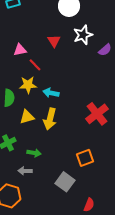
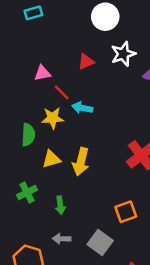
red triangle: (54, 41) -> (86, 62), turned 40
cyan arrow: (51, 93) -> (82, 108), moved
green arrow: (34, 153) -> (60, 205), turned 72
gray arrow: (25, 171) -> (62, 239), moved

